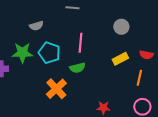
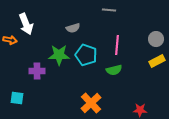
gray circle: (121, 27) -> (156, 39), moved
orange cross: (56, 89) -> (91, 103), moved

